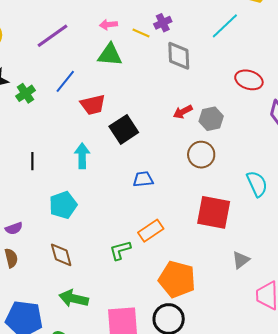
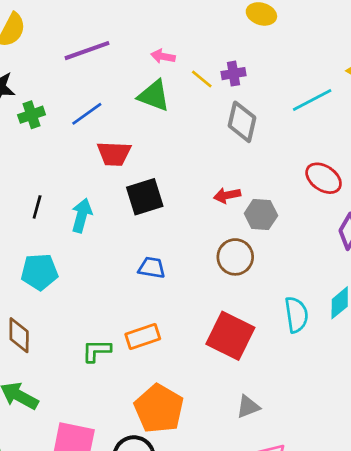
black line: (32, 161) -> (37, 207), moved

